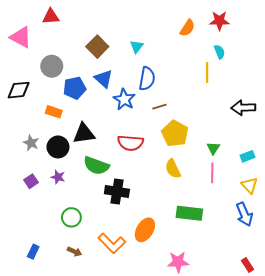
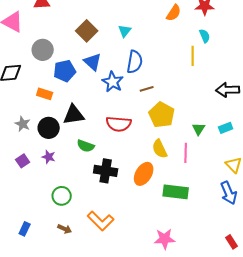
cyan rectangle: (247, 156) -> (226, 128), moved
green semicircle: (96, 166) -> (86, 146), size x0.7
pink line: (212, 173) -> (186, 153), moved
orange ellipse: (145, 230) -> (144, 174), moved

